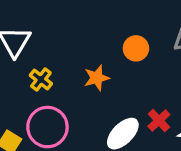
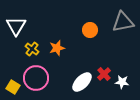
orange star: (97, 78) -> (57, 48), moved

